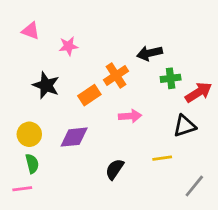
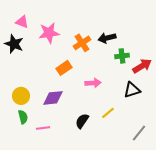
pink star: (68, 46) -> (49, 33), size x1.5
orange cross: (116, 76) -> (82, 43), moved
black star: (46, 85) -> (14, 44), moved
yellow line: (162, 158) -> (108, 113), moved, turned -32
pink line: (22, 189) -> (43, 128), moved

